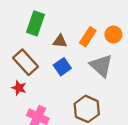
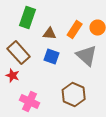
blue square: (62, 67) -> (52, 57), turned -35

